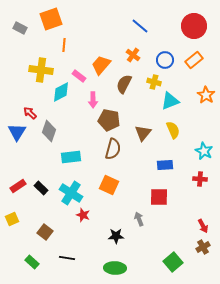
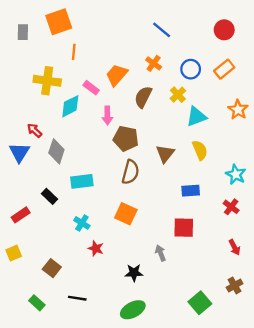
red circle: (194, 26) -> (224, 30), size x0.7
gray rectangle: (20, 28) -> (23, 32), turned 64
yellow cross: (154, 82) -> (178, 95), turned 32
red cross: (200, 179) -> (231, 207), turned 32
black rectangle: (41, 188) -> (50, 196), moved
cyan cross: (71, 193) -> (82, 223), size x0.6
red arrow: (203, 226) -> (235, 247), moved
green ellipse: (115, 268) -> (133, 310), turned -30

